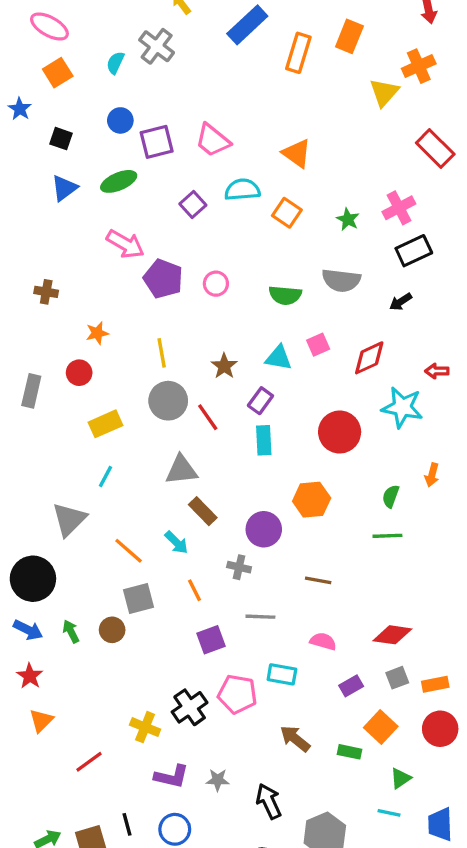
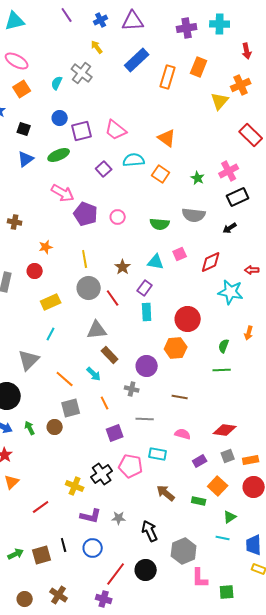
red circle: (340, 432) -> (188, 319), moved

